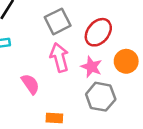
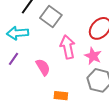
gray square: (58, 21) -> (51, 17), moved, turned -30

